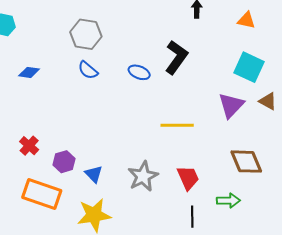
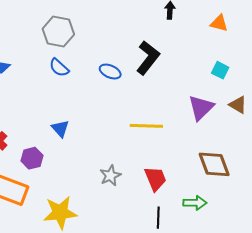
cyan square: (249, 67) -> (220, 70), size x0.6
blue triangle: (94, 174) -> (60, 129), moved
gray star: (143, 176) -> (110, 176), size x0.7

